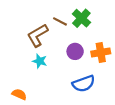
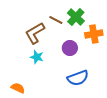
orange cross: (101, 52) -> (94, 34), moved

